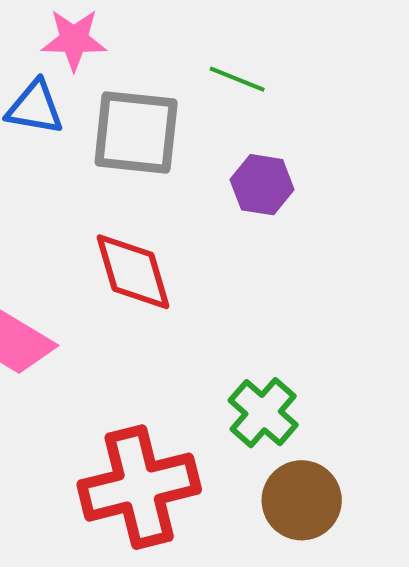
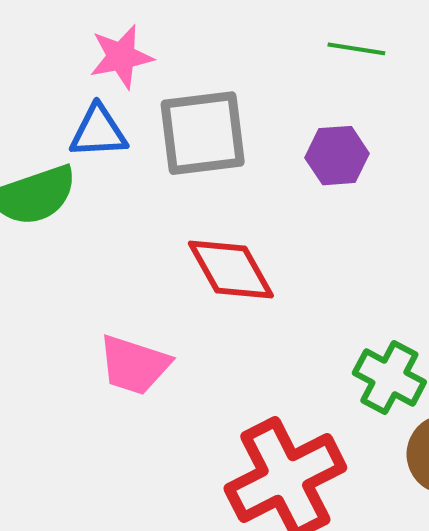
green line: (237, 79) -> (356, 49), moved

